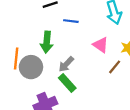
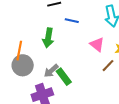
gray arrow: (66, 64) -> (51, 71), moved
gray circle: (31, 67) -> (23, 65), moved

